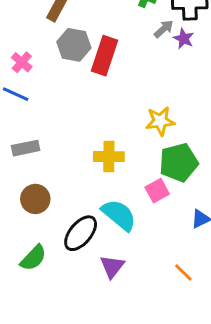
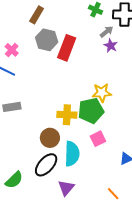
purple star: (184, 39) -> (111, 46), moved
green pentagon: (179, 163) -> (91, 111), moved
brown circle: (35, 199) -> (50, 138), moved
cyan semicircle: (119, 215) -> (72, 154), turned 50

